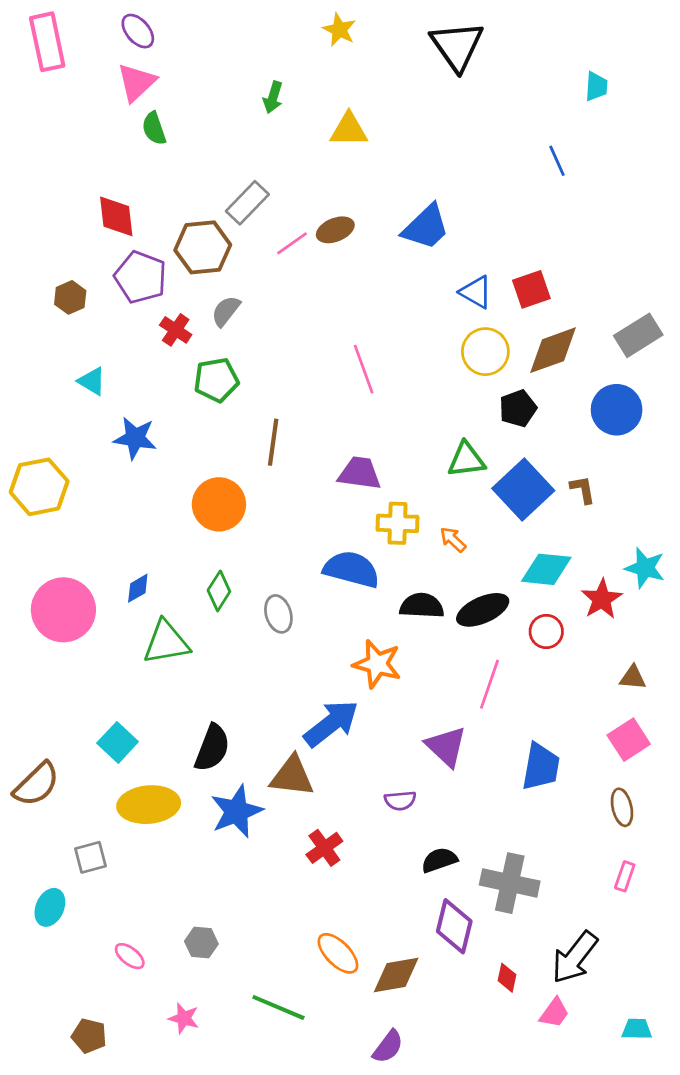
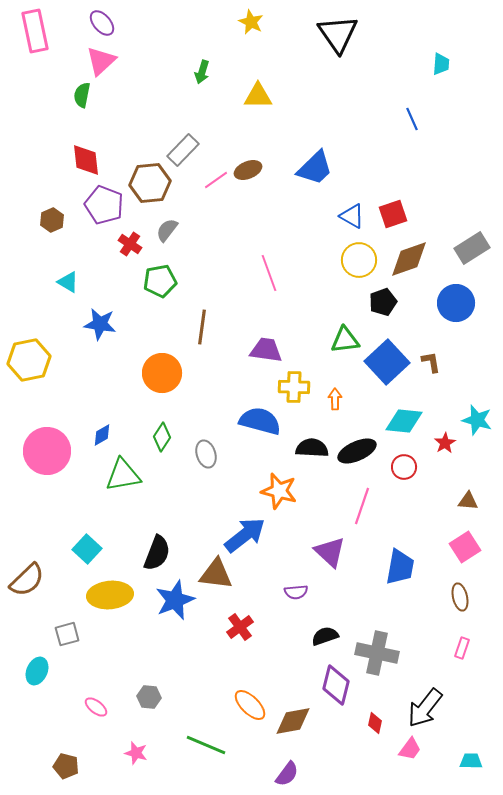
green semicircle: (154, 128) -> (82, 95), moved, turned 30
orange arrow: (453, 540) -> (335, 399), turned 45
red star: (602, 599) -> (445, 443), size x0.7

